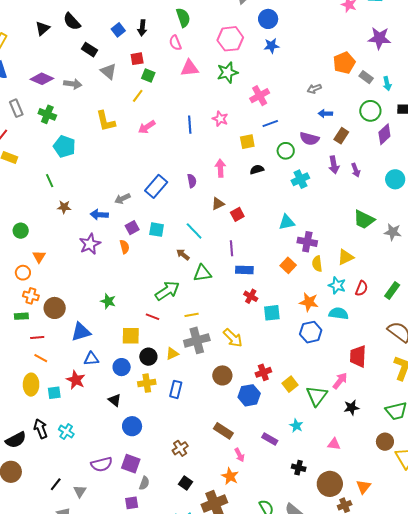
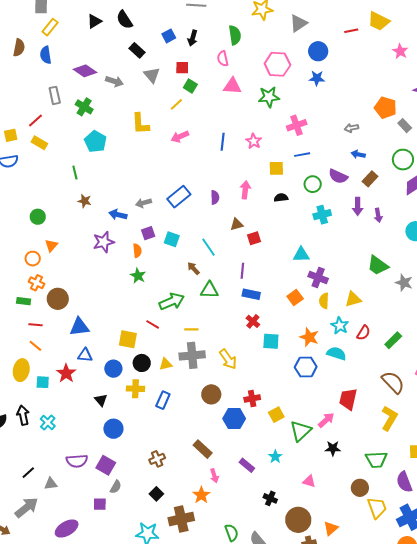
orange pentagon: (344, 63) -> (385, 108), turned 30
green star: (108, 301) -> (138, 276), moved
gray triangle: (80, 491) -> (51, 484), turned 40

